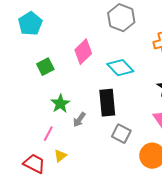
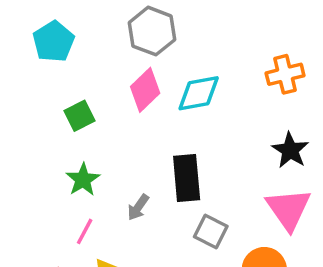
gray hexagon: (121, 18) -> (152, 31), moved
cyan diamond: (120, 68) -> (199, 93), moved, turned -56
green star: (60, 104) -> (83, 180), moved

